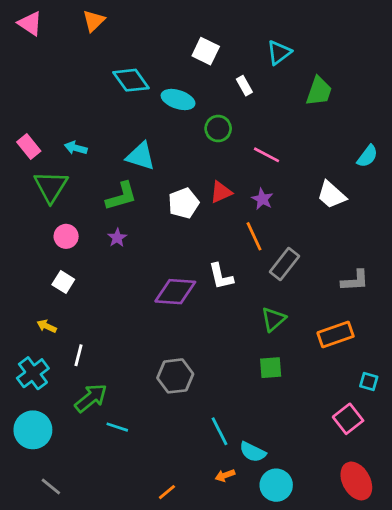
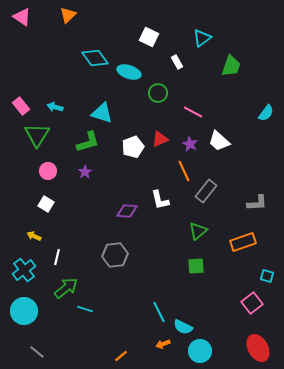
white trapezoid: (331, 195) -> (219, 141), moved
purple diamond: (175, 292) -> (127, 211), size x0.7
gray hexagon: (175, 376) -> (115, 255), moved

